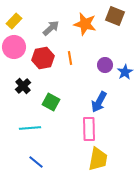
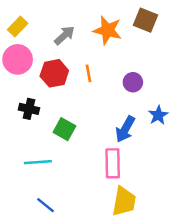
blue star: (125, 72) -> (158, 115), moved
black cross: (23, 86) -> (29, 109), turned -35

